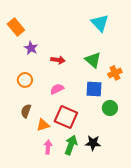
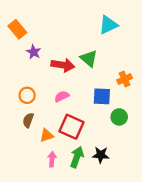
cyan triangle: (100, 23) -> (108, 25), turned 48
red arrow: (58, 60) -> (63, 65), size x1.5
green triangle: (93, 60) -> (89, 58), moved
orange circle: (25, 80) -> (27, 95), moved

